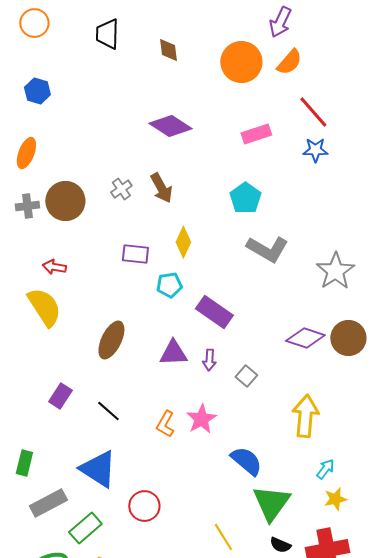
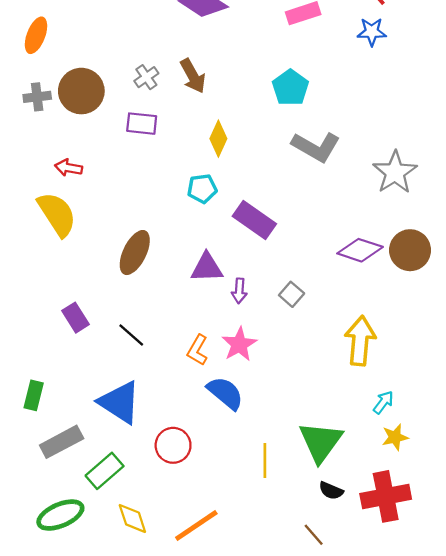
purple rectangle: (135, 254) -> (142, 124), moved
purple arrow: (209, 360) -> (239, 291), moved
purple rectangle: (60, 396) -> (76, 318), turned -65
blue semicircle: (246, 461) -> (225, 393), moved
yellow line: (223, 537) -> (265, 460), moved, turned 32

